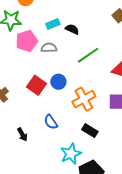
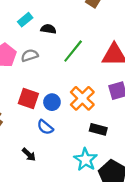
cyan rectangle: (53, 24) -> (25, 20), moved
blue circle: (58, 82) -> (52, 102), moved
blue semicircle: (51, 122) -> (45, 127), moved

